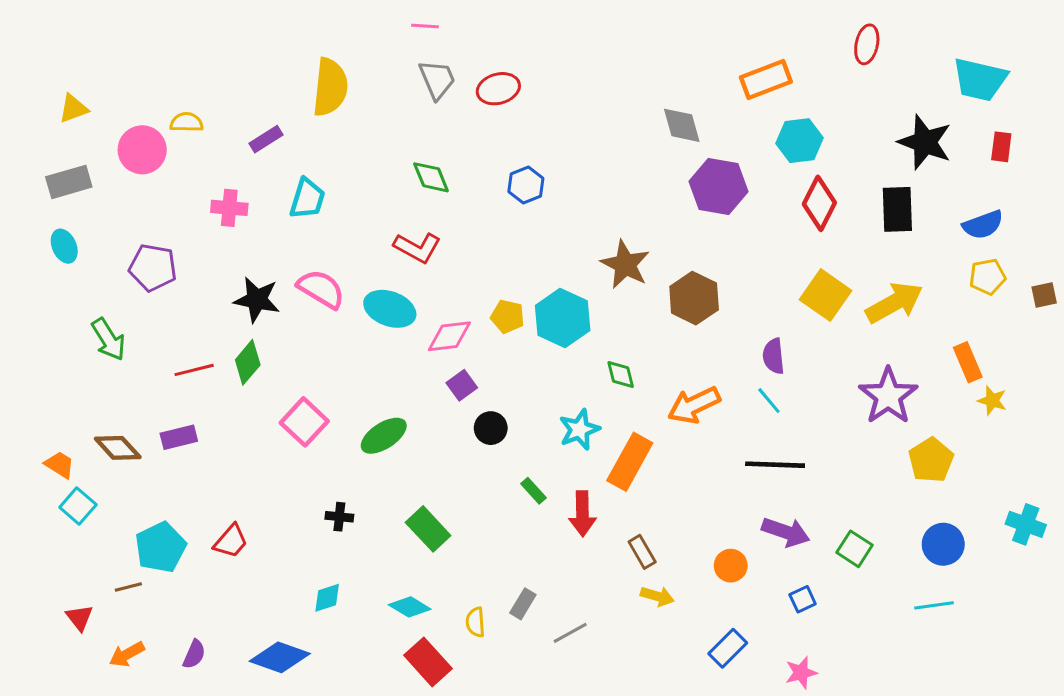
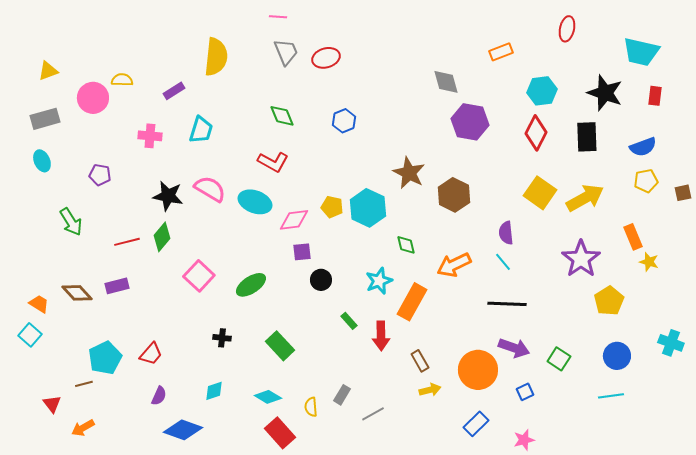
orange rectangle: (766, 79) -> (501, 52), size x0.7
cyan hexagon: (800, 141) -> (542, 91), moved
purple pentagon: (153, 268) -> (100, 175), size x0.7
purple square: (462, 385) -> (302, 252), turned 30
cyan square: (78, 506) -> (30, 335), moved
orange circle: (731, 566) -> (478, 370), size x1.8
yellow arrow: (657, 596) -> (430, 390), turned -30
purple semicircle: (194, 654) -> (159, 396), moved

